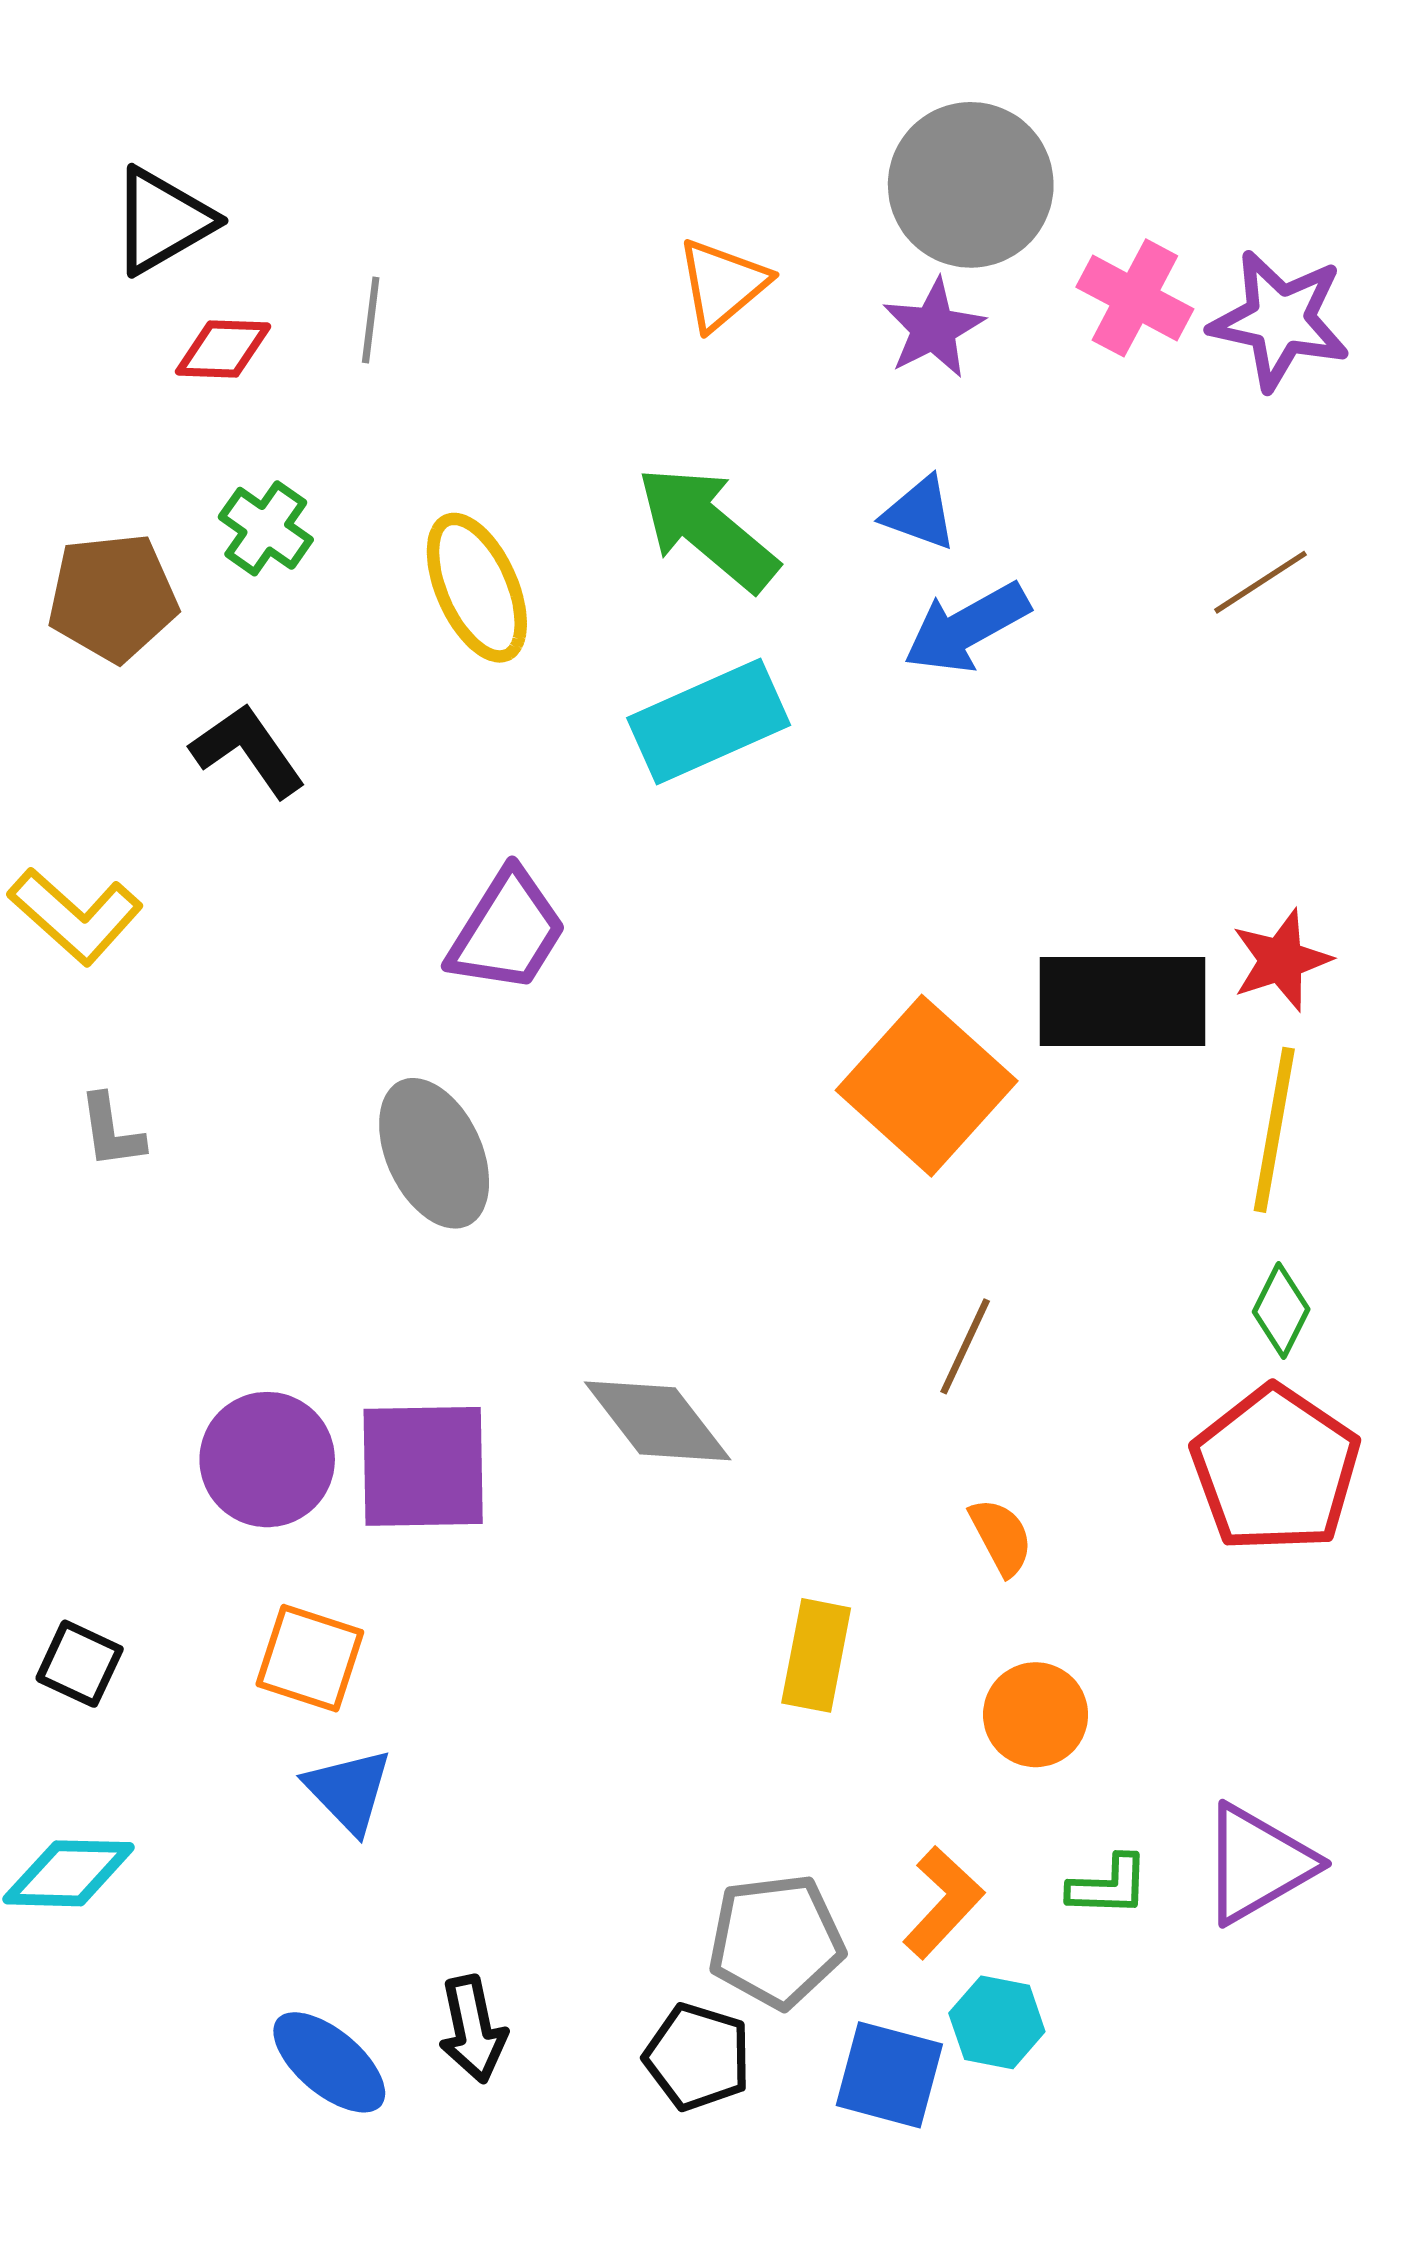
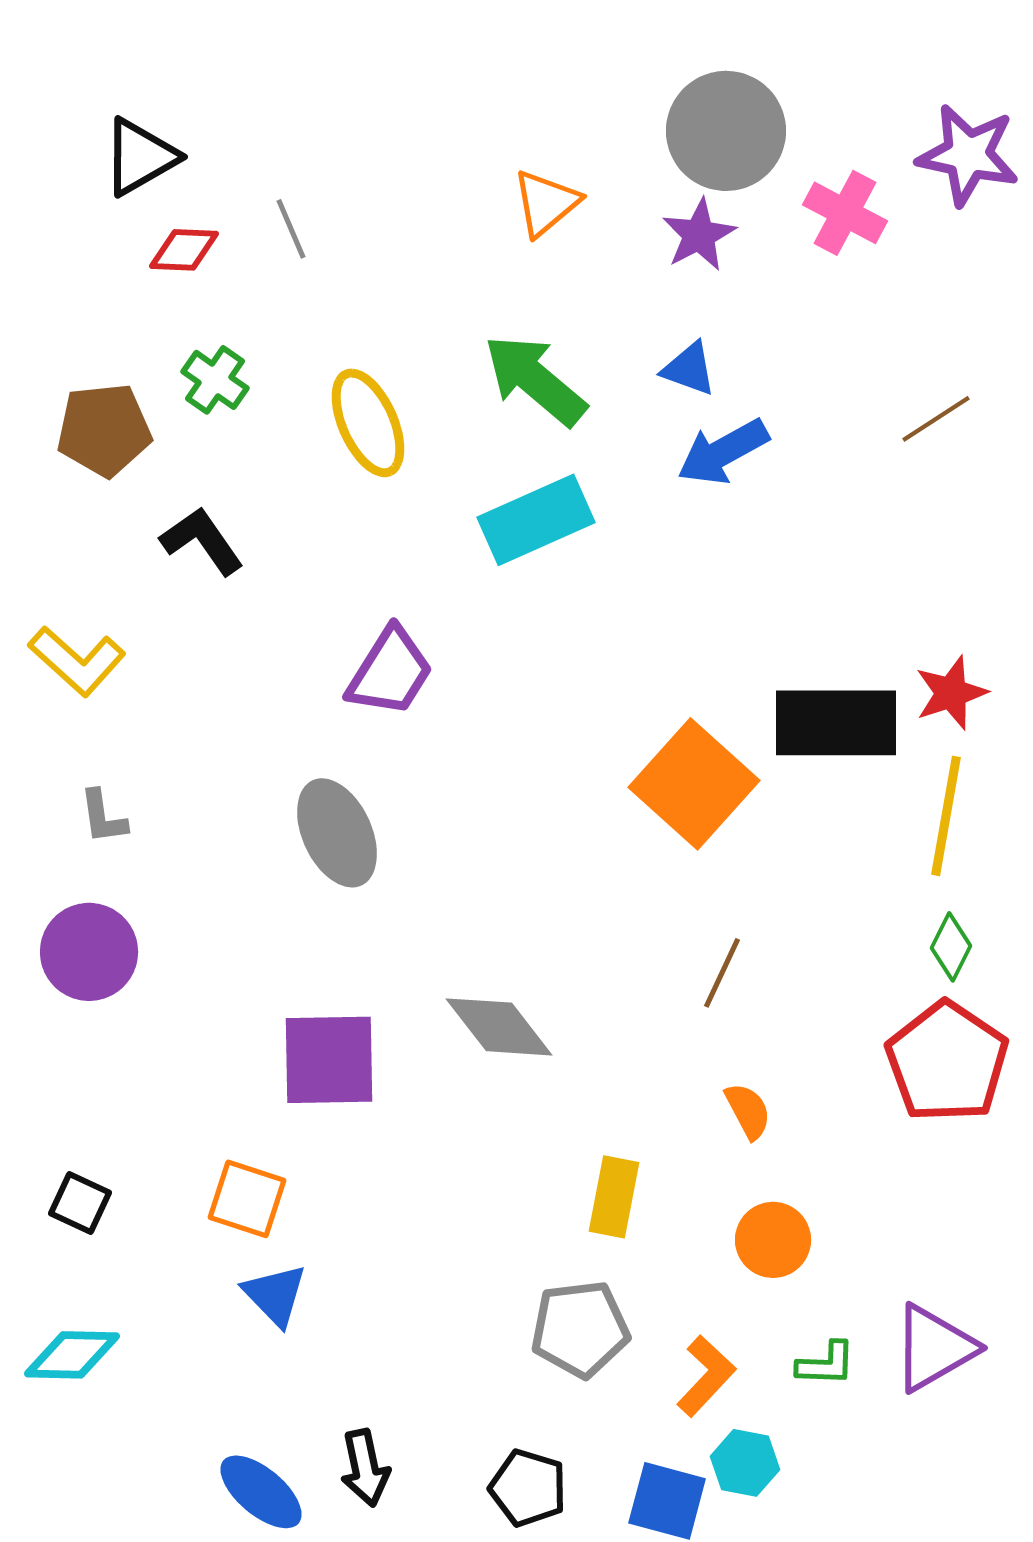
gray line: (371, 320) -> (291, 229), turned -30
purple star: (1280, 320) -> (968, 155), moved
purple circle: (267, 1460) -> (89, 952), moved
gray pentagon: (776, 1941) -> (580, 1329), moved

